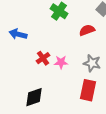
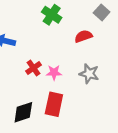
red rectangle: (88, 90) -> (54, 104), moved

